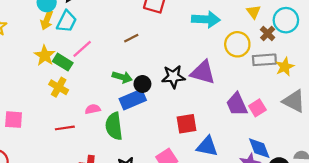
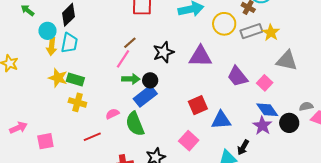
pink line: (82, 49) -> (123, 59), moved
black star: (173, 77) -> (163, 52), moved
pink square: (257, 108) -> (265, 83), moved

